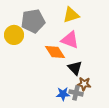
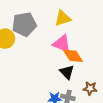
orange diamond: (55, 52) -> (73, 56), moved
brown star: (84, 84) -> (90, 88), moved

